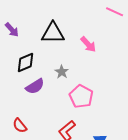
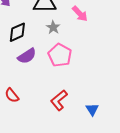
gray star: (62, 72) -> (53, 27), moved
pink pentagon: (81, 96) -> (60, 55), moved

